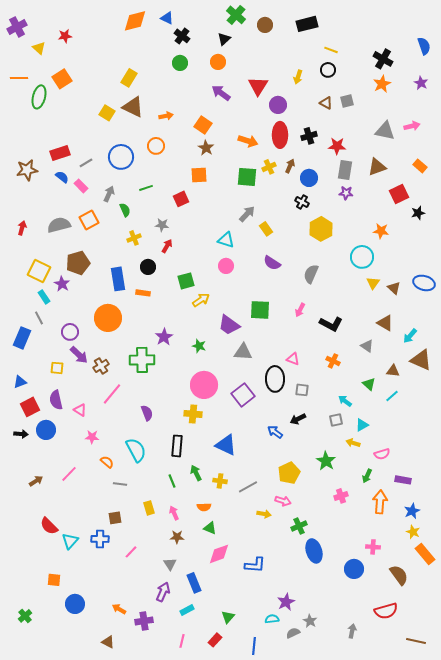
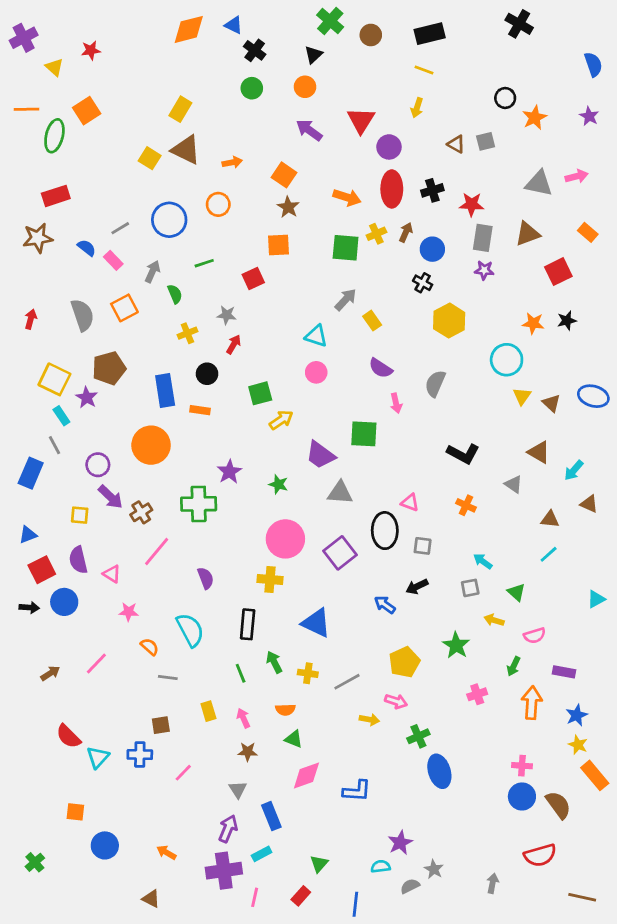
yellow line: (331, 50) -> (424, 70), moved
black cross: (383, 59) -> (519, 24), moved
black circle: (328, 70) -> (505, 98), moved
red rectangle: (60, 153) -> (56, 196), moved
black star: (418, 213) -> (567, 321), moved
gray semicircle: (59, 225) -> (82, 315), turned 85
pink arrow: (300, 310) -> (396, 403), moved, turned -40
brown triangle: (421, 360) -> (589, 504), size x0.6
green triangle: (369, 384) -> (516, 592), moved
cyan triangle: (362, 425) -> (596, 599), moved
blue circle: (354, 569) -> (522, 796), moved
purple cross: (144, 621) -> (224, 871), moved, size x1.4

